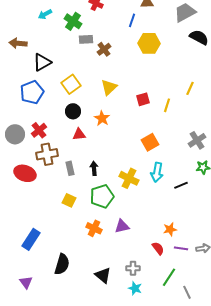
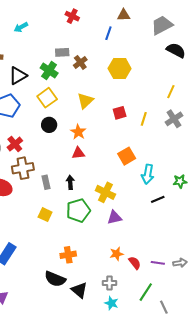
green cross: (73, 21) -> (49, 70), moved
yellow hexagon: (149, 43) -> (120, 68), moved
yellow line: (190, 88) -> (171, 92), moved
red triangle: (79, 134) -> (78, 153), moved
gray cross: (197, 140) -> (174, 119), moved
cyan arrow: (157, 172) -> (148, 174), moved
purple triangle: (122, 226) -> (115, 218), moved
orange cross: (94, 228) -> (68, 255), moved, turned -35
orange star: (170, 229) -> (117, 254), moved
black semicircle: (62, 264) -> (55, 279), moved, turned 95

